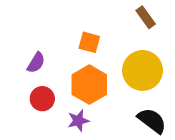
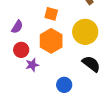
purple star: (78, 121) -> (32, 65), moved

